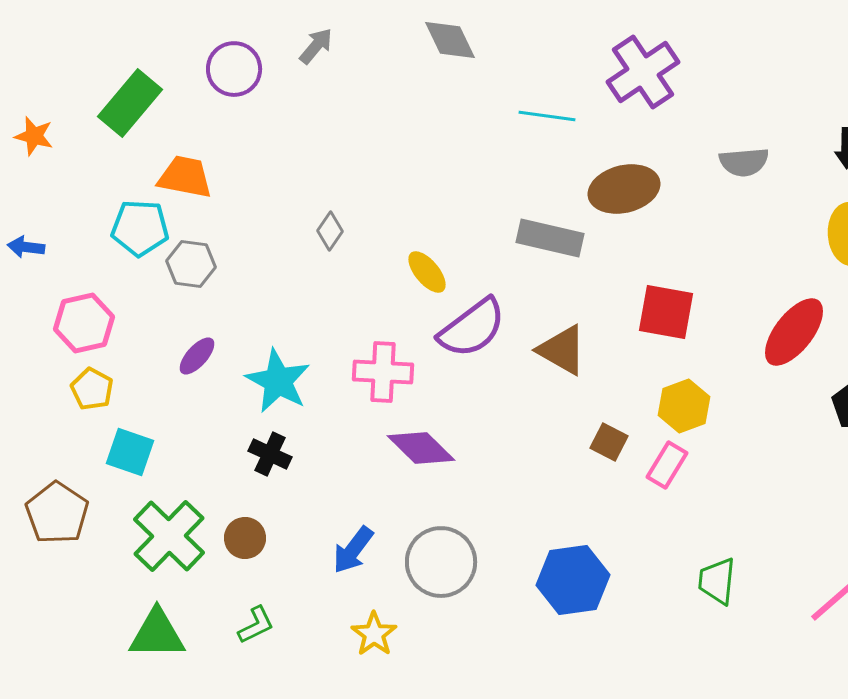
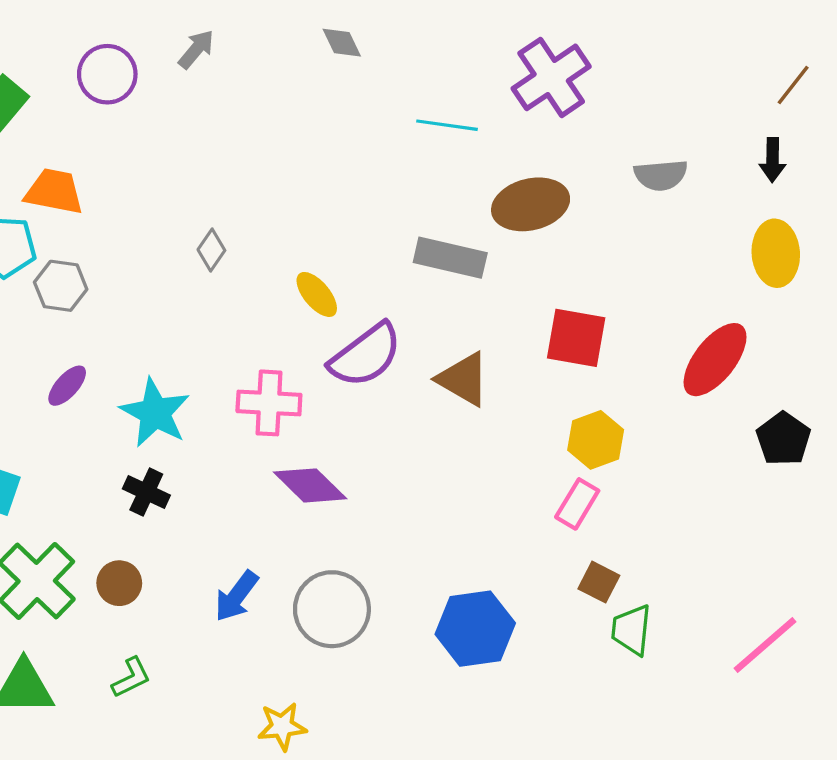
gray diamond: (450, 40) -> (342, 43), size x0.7
brown square: (609, 442) -> (599, 582), moved
yellow star: (374, 634) -> (282, 726), moved, turned 30

